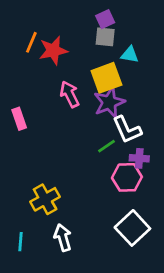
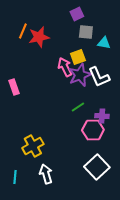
gray square: (105, 37) -> (86, 32), moved
cyan triangle: (130, 55) -> (104, 43), moved
yellow square: (106, 78) -> (78, 57), size x0.7
pink arrow: (70, 94) -> (65, 67), moved
white L-shape: (127, 130) -> (99, 77), moved

